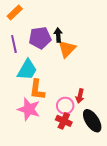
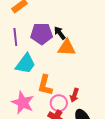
black arrow: (58, 35) -> (60, 33), turned -40
orange triangle: (67, 49) -> (67, 48), turned 42
orange L-shape: (37, 90) -> (45, 85), moved

